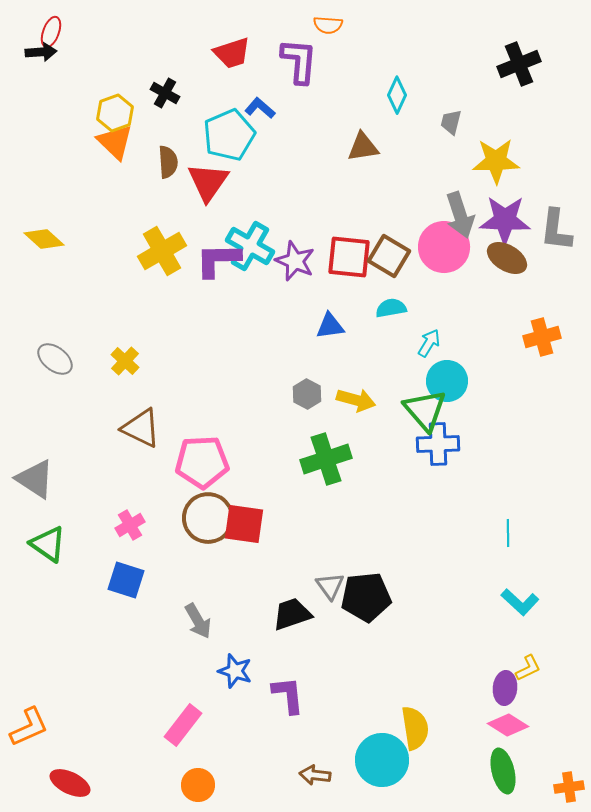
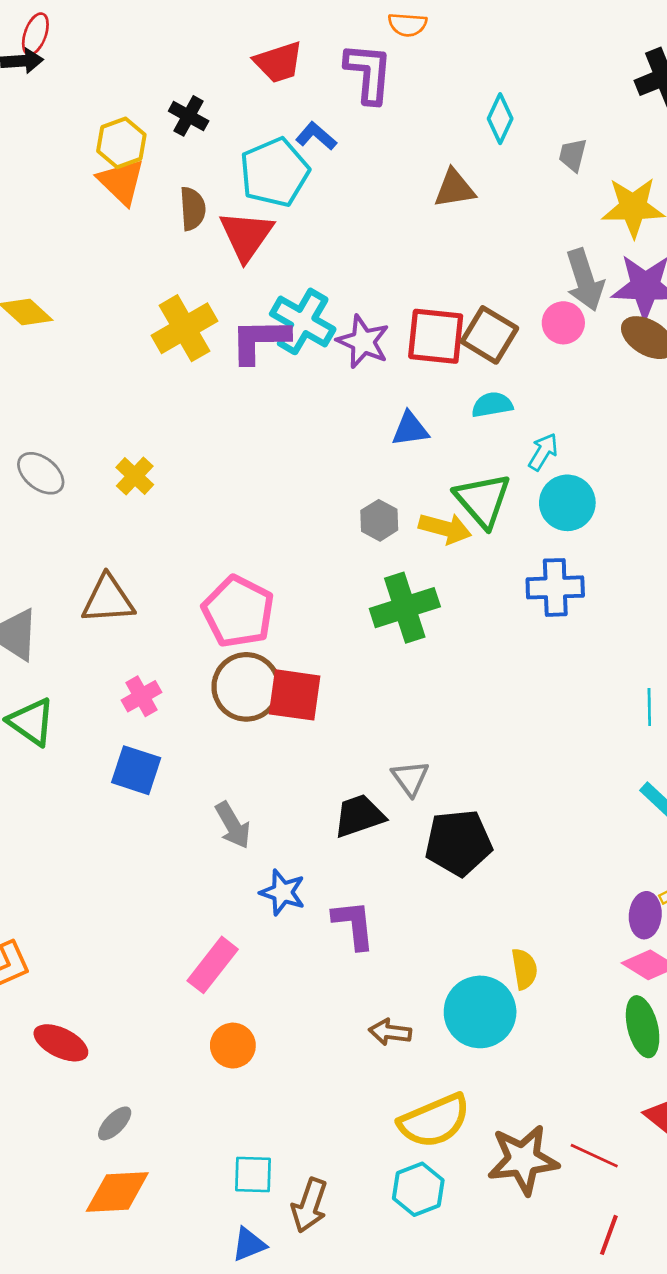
pink circle: (444, 247) -> (563, 323), size x0.6
green triangle: (425, 410) -> (483, 500), moved
brown triangle: (141, 428) -> (108, 600), moved, turned -30
pink pentagon: (202, 462) -> (238, 612), turned 30
black pentagon: (366, 597) -> (459, 843), moved
yellow semicircle: (415, 728) -> (524, 969), size x0.7

